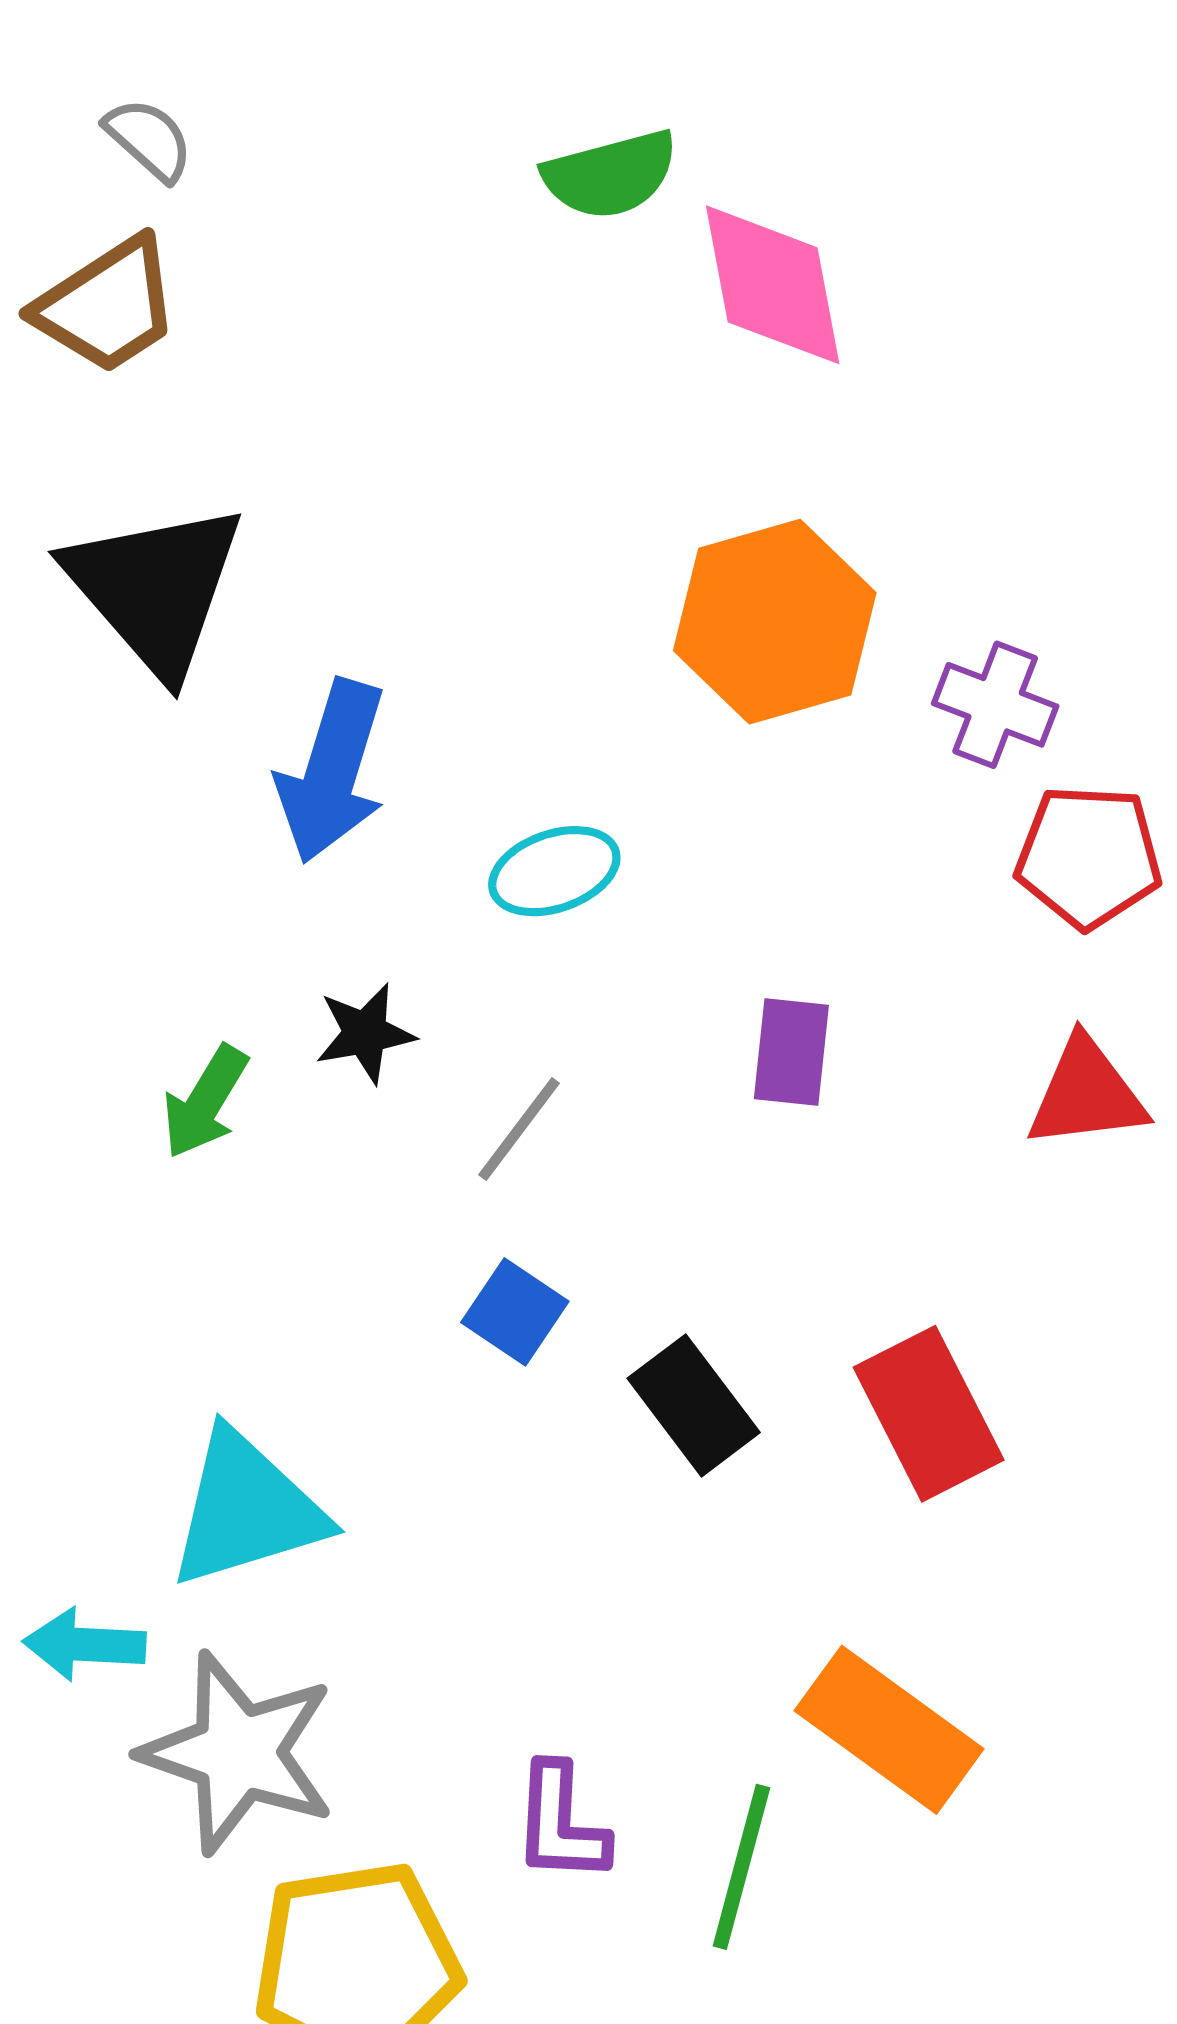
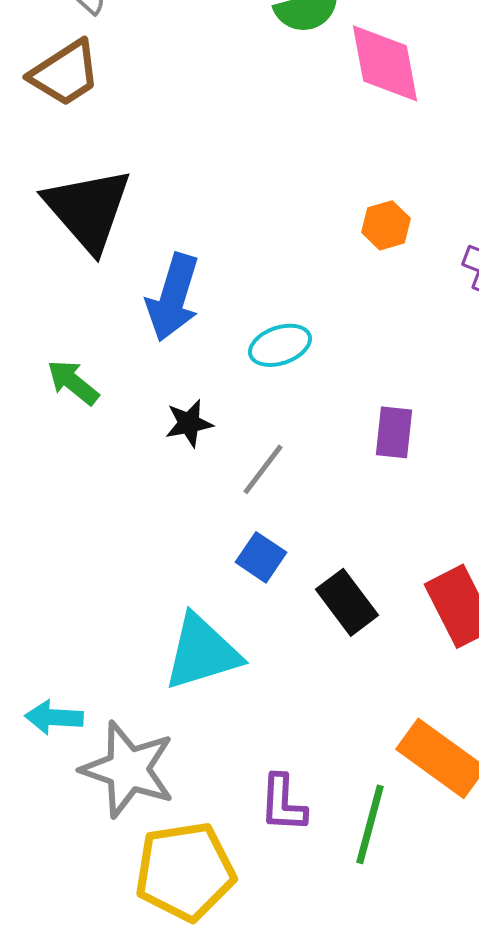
orange hexagon: (775, 622) -> (386, 225), size x0.5
green arrow: (205, 1102) -> (73, 382), moved, turned 98
cyan triangle: (247, 1509) -> (202, 652), moved

